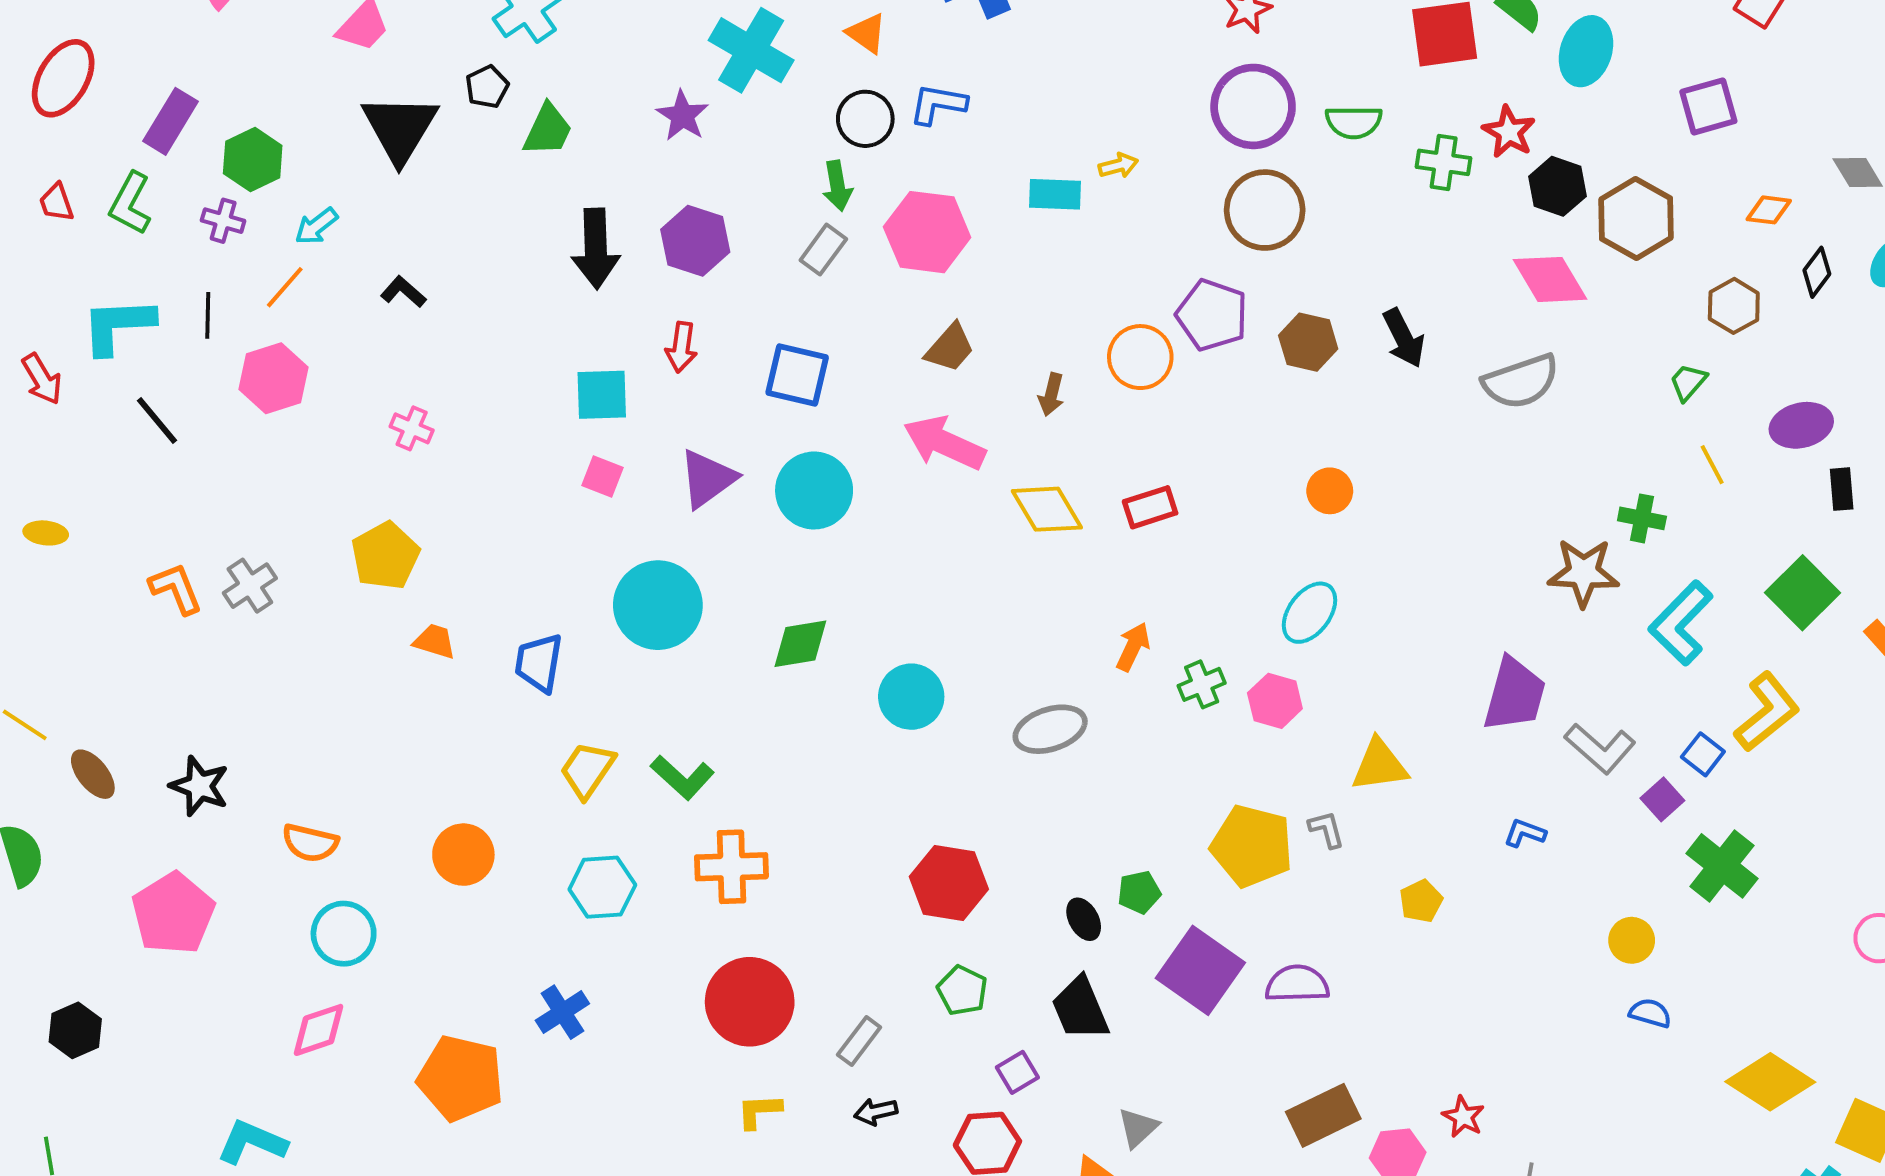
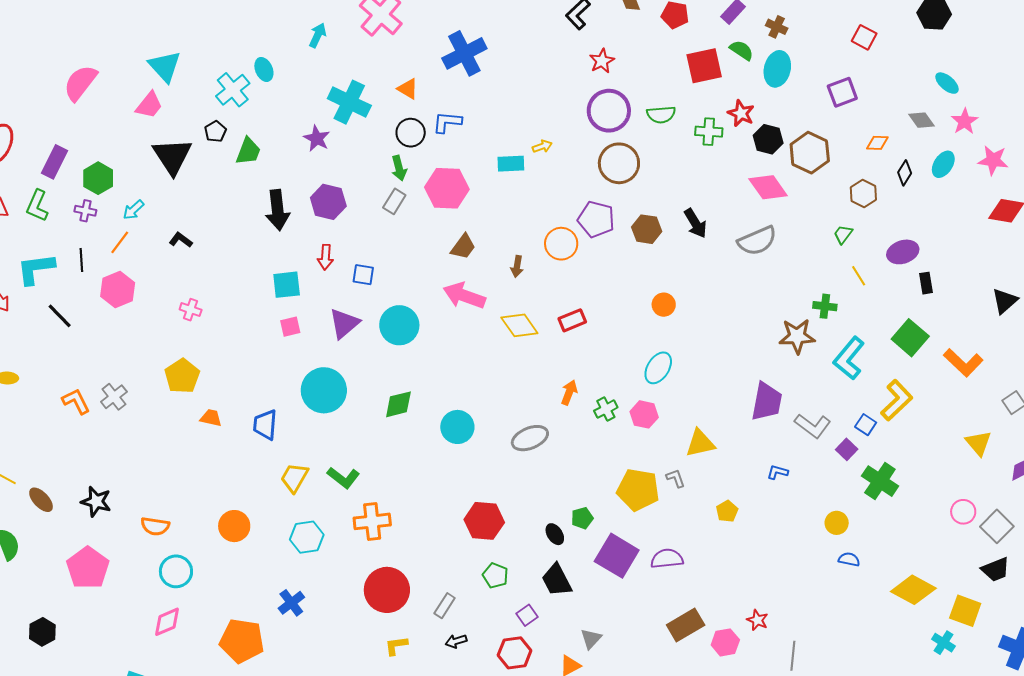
blue square: (797, 375) -> (363, 275), moved, size x0.7
pink square: (602, 477) -> (290, 327), turned -30

